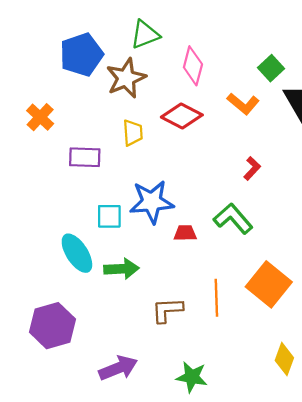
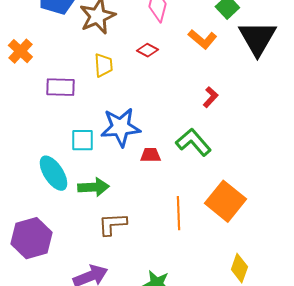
red diamond: (182, 116) -> (147, 50), size x0.6
brown L-shape: (167, 310) -> (112, 224), moved

